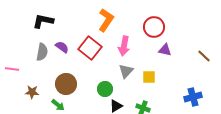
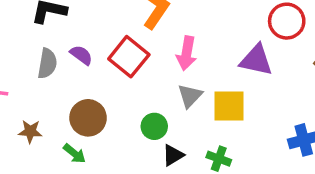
red circle: (154, 27) -> (287, 21), moved
purple triangle: (165, 50) -> (256, 60), size x1.5
yellow square: (149, 77) -> (229, 106), size x1.5

